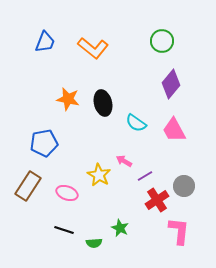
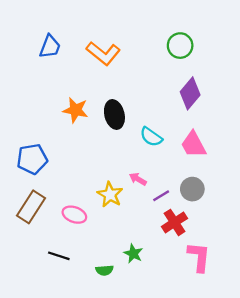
blue pentagon: (44, 143) -> (32, 159), moved
gray circle: (184, 186) -> (192, 189), moved
black line: (64, 230) -> (59, 256), moved

